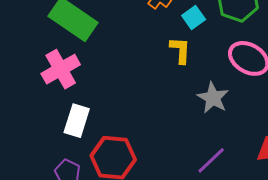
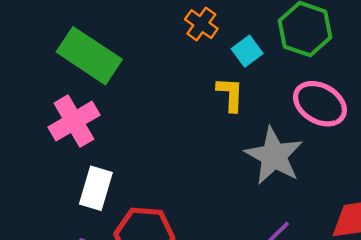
gray star: (213, 98) -> (274, 156), size x1.4

